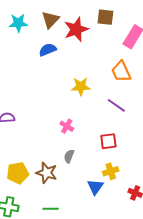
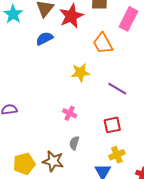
cyan star: (18, 23) -> (13, 14), turned -30
orange trapezoid: (121, 71) -> (103, 43), moved

